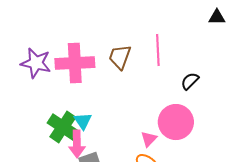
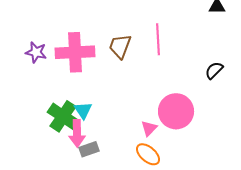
purple star: (36, 63) -> (36, 52), size x0.7
black semicircle: (190, 81) -> (214, 70), moved

